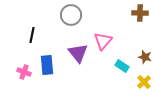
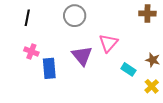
black line: (32, 35) -> (27, 18), moved
pink cross: (24, 72) -> (31, 52), moved

